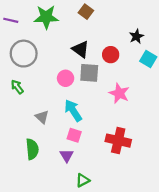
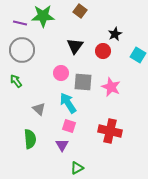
purple line: (11, 20) -> (20, 23), moved
black star: (136, 36) -> (115, 34), moved
black triangle: (81, 49) -> (75, 46), turned 30
gray square: (89, 73) -> (83, 82), moved

